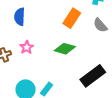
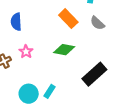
orange rectangle: (72, 18) -> (68, 19), turned -72

